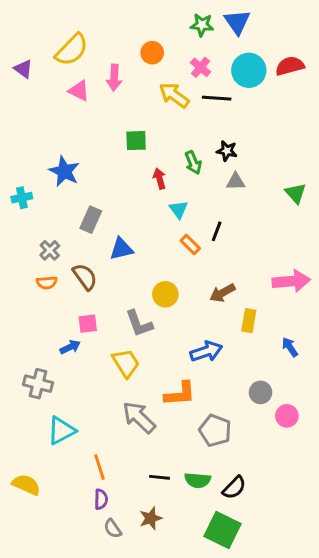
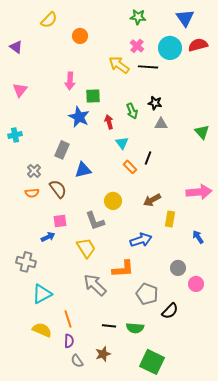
blue triangle: (237, 22) -> (185, 18), moved
yellow semicircle: (72, 50) -> (49, 20), moved, size x0.7
orange circle: (152, 53) -> (80, 36), moved
pink arrow: (114, 78) -> (70, 81), moved
pink triangle: (79, 91) -> (20, 90), moved, turned 42
blue star: (64, 171) -> (79, 117), moved
yellow semicircle: (26, 485) -> (42, 330), moved
black semicircle: (234, 488) -> (170, 311), moved

